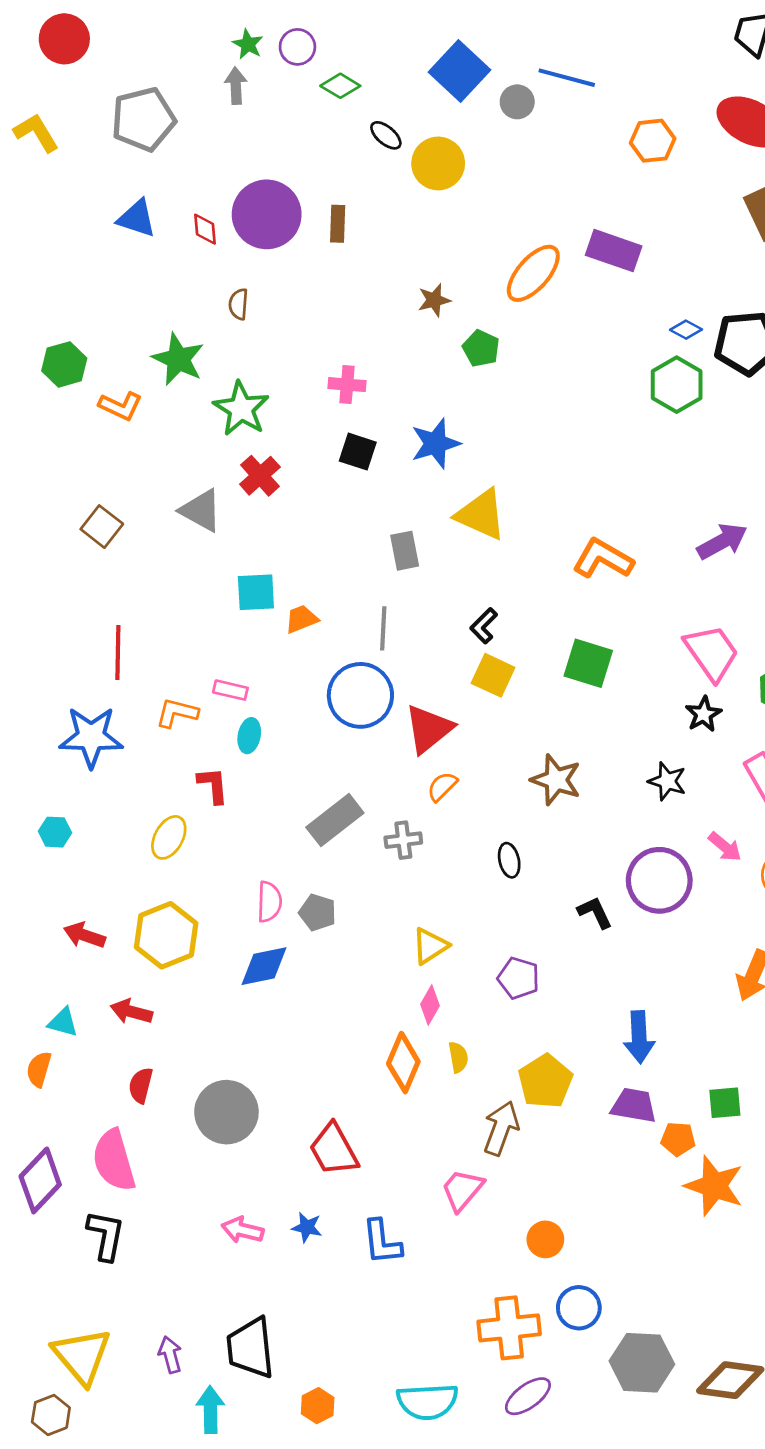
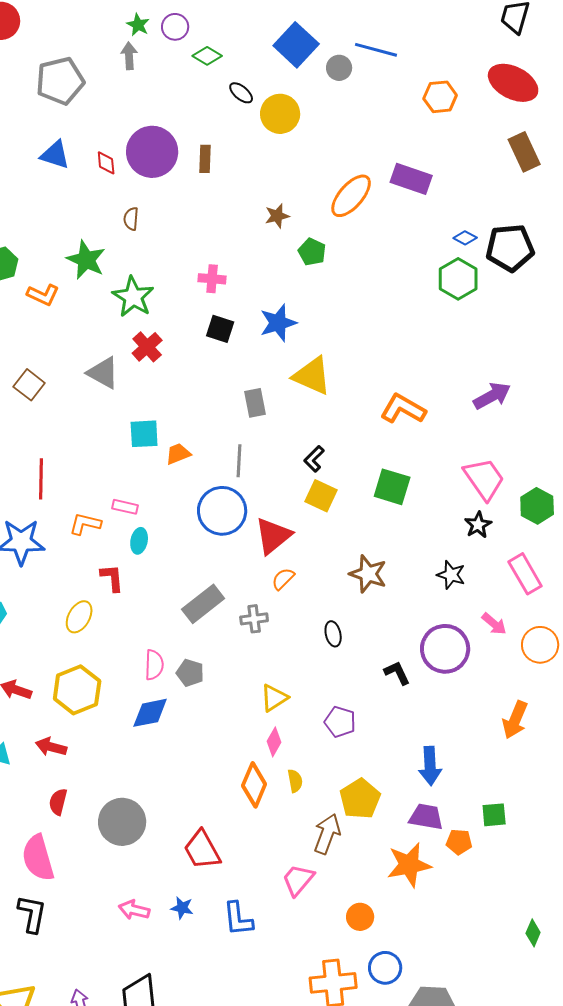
orange star: (714, 1186) -> (409, 865), moved, turned -30

